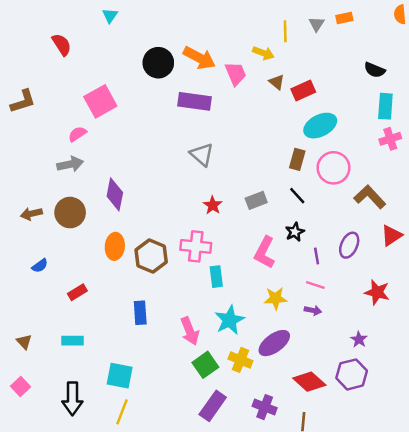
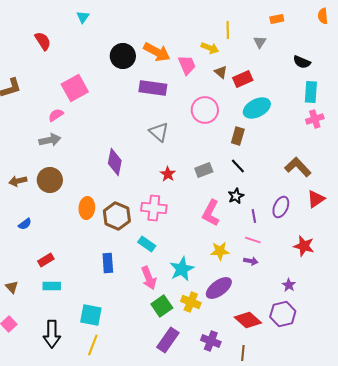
gray triangle: (317, 24) -> (260, 42), moved
pink circle: (333, 168) -> (205, 110), moved
purple diamond: (115, 194) -> (115, 162), moved
cyan rectangle: (216, 277) -> (147, 244), moved, turned -48
red rectangle: (77, 292) -> (46, 260), moved

